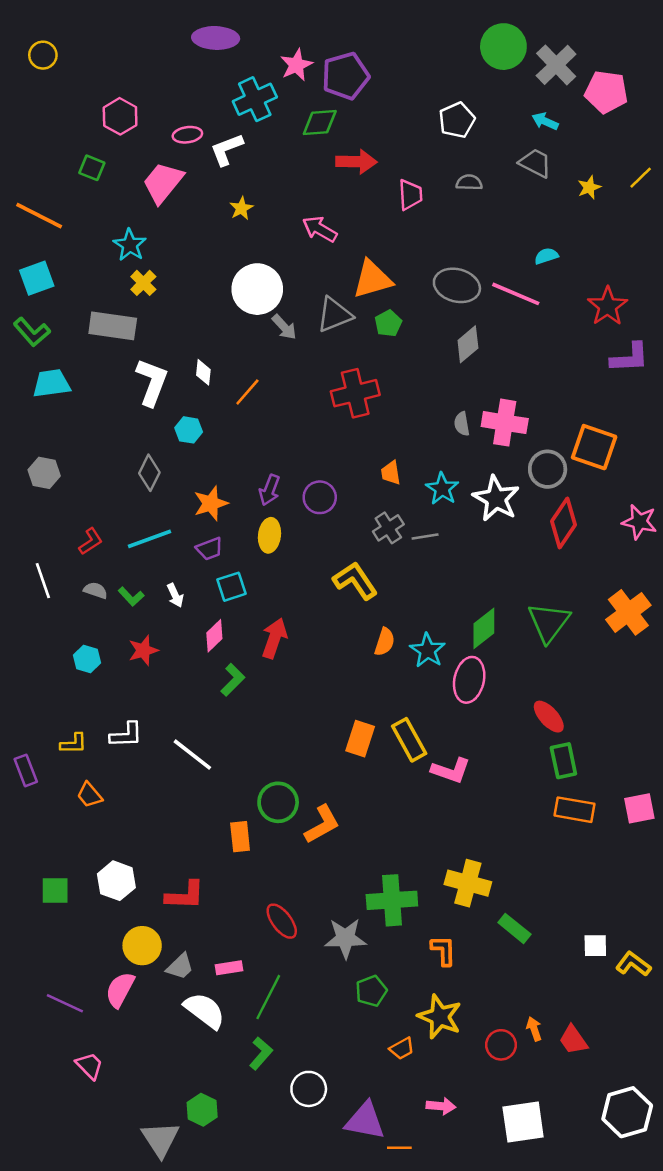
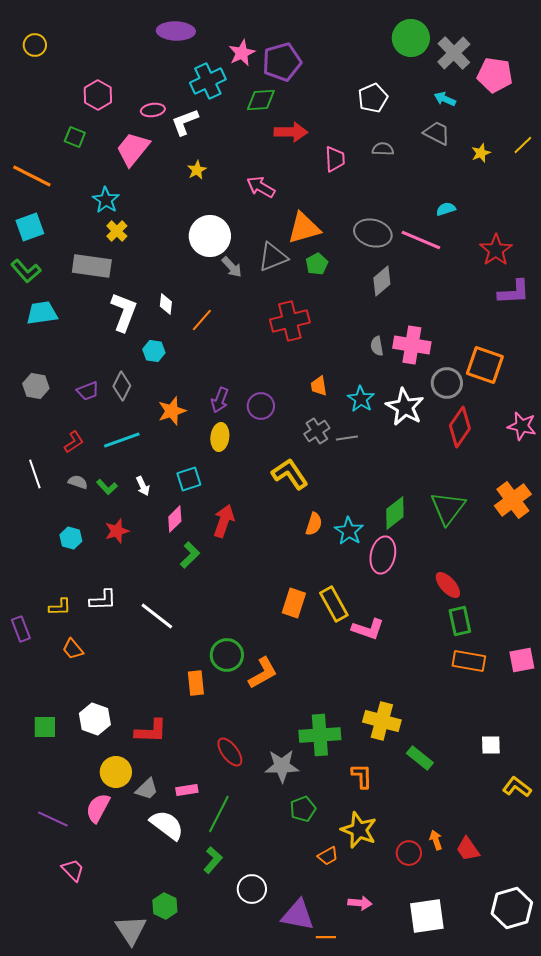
purple trapezoid: (209, 549) -> (88, 391), moved
white square: (595, 946) -> (491, 745), moved

